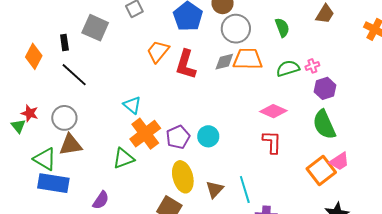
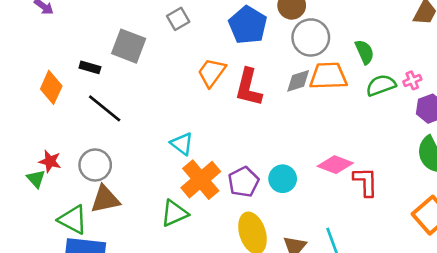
green semicircle: (282, 28) -> (365, 52), moved
black rectangle: (64, 42) -> (90, 67), turned -63
pink diamond: (273, 111) -> (335, 165), moved

